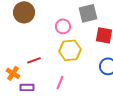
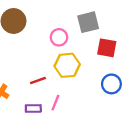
red line: (34, 60) -> (38, 80), moved
purple rectangle: (27, 87) -> (33, 108), moved

